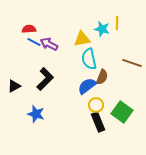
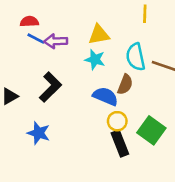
cyan star: (102, 29) -> (95, 60), moved
purple arrow: (49, 44) -> (56, 41), turned -30
cyan semicircle: (89, 59) -> (136, 57), moved
blue semicircle: (87, 86) -> (105, 96), turned 60

